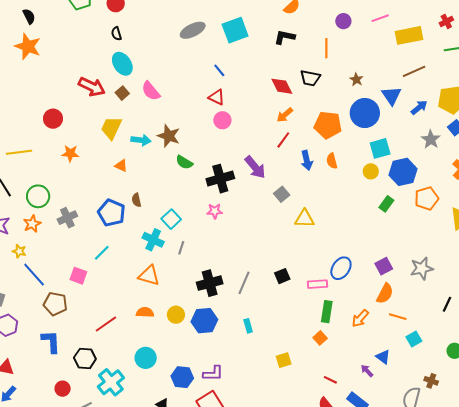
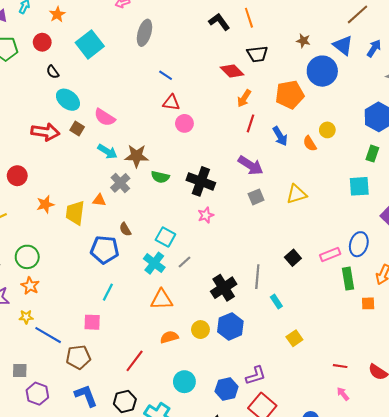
gray ellipse: (193, 30) -> (144, 33), moved, turned -30
cyan square: (235, 30) -> (90, 44), moved
black L-shape: (285, 37) -> (219, 22), turned 60
orange line: (326, 48) -> (249, 18), moved
yellow trapezoid: (111, 128) -> (75, 213), moved
cyan arrow: (141, 140) -> (107, 152), moved, turned 42
cyan square: (380, 148) -> (359, 186), moved, turned 30
orange semicircle: (332, 161) -> (310, 144), moved
purple arrow: (255, 167) -> (251, 165), moved
yellow circle: (371, 171) -> (327, 130), moved
black cross: (220, 179) -> (201, 181), turned -36
gray square: (282, 194) -> (256, 197), moved, turned 35
gray cross: (67, 218) -> (120, 183), moved
cyan cross: (153, 240) -> (154, 263), turned 30
gray line: (181, 248) -> (184, 262), turned 48
blue ellipse: (341, 268) -> (359, 244), moved
cyan rectangle: (248, 326) -> (276, 302), moved
orange square: (320, 338) -> (368, 303), moved, turned -32
yellow square: (284, 360) -> (294, 338), moved
red line: (330, 380) -> (340, 366), moved

